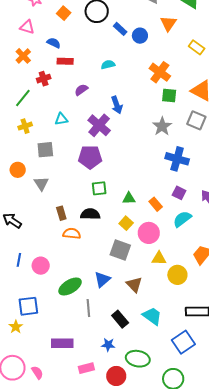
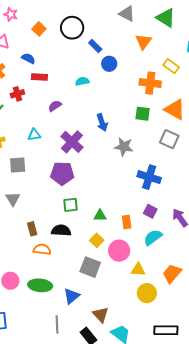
blue circle: (140, 36) -> (109, 64), moved
orange cross: (160, 72) -> (150, 83), moved, turned -30
blue arrow: (117, 105) -> (102, 122), moved
gray star: (162, 126) -> (124, 147), moved, turned -30
orange rectangle: (156, 204) -> (127, 222), turned 32
yellow triangle: (159, 258) -> (138, 270), moved
brown triangle: (134, 285) -> (101, 315), moved
green ellipse: (70, 287) -> (40, 285), moved, turned 35

